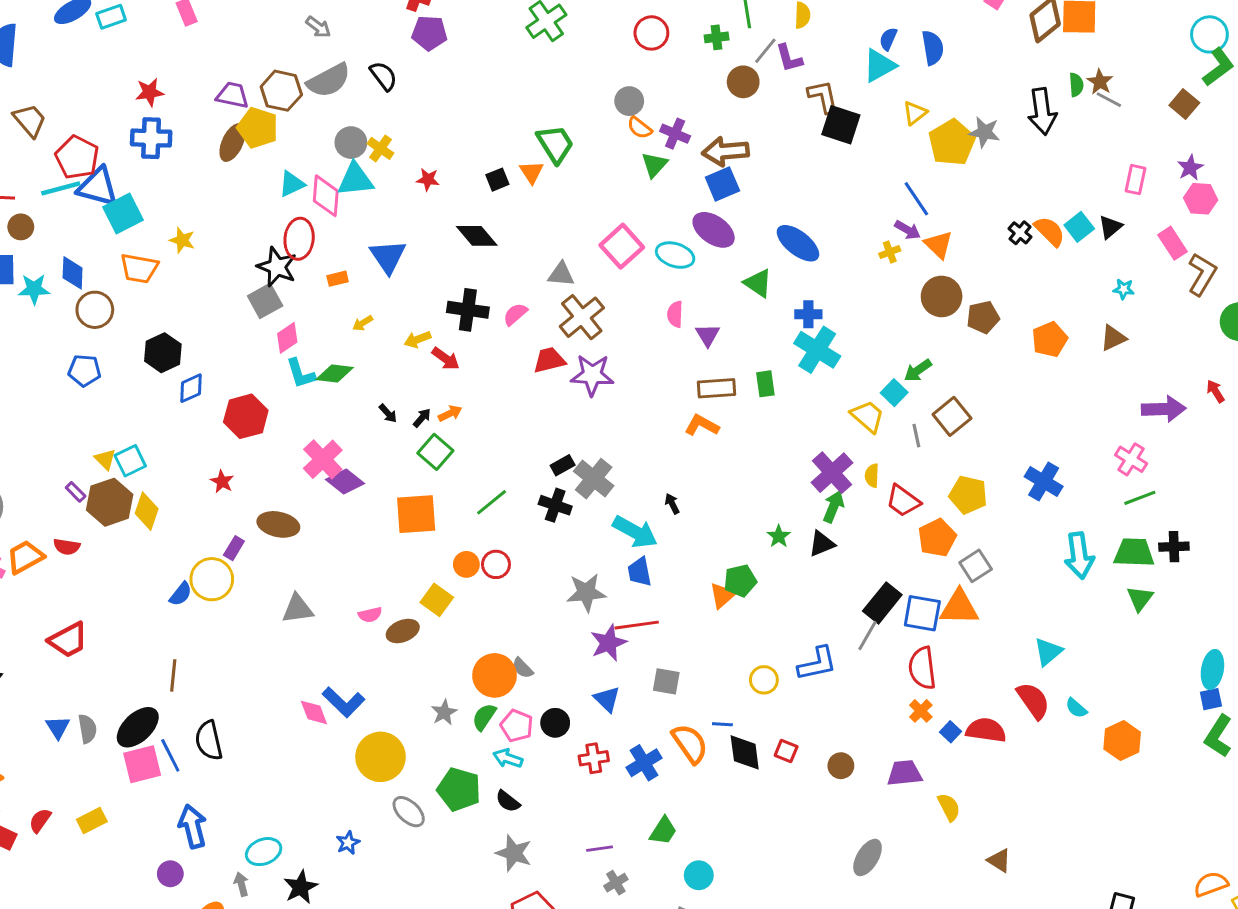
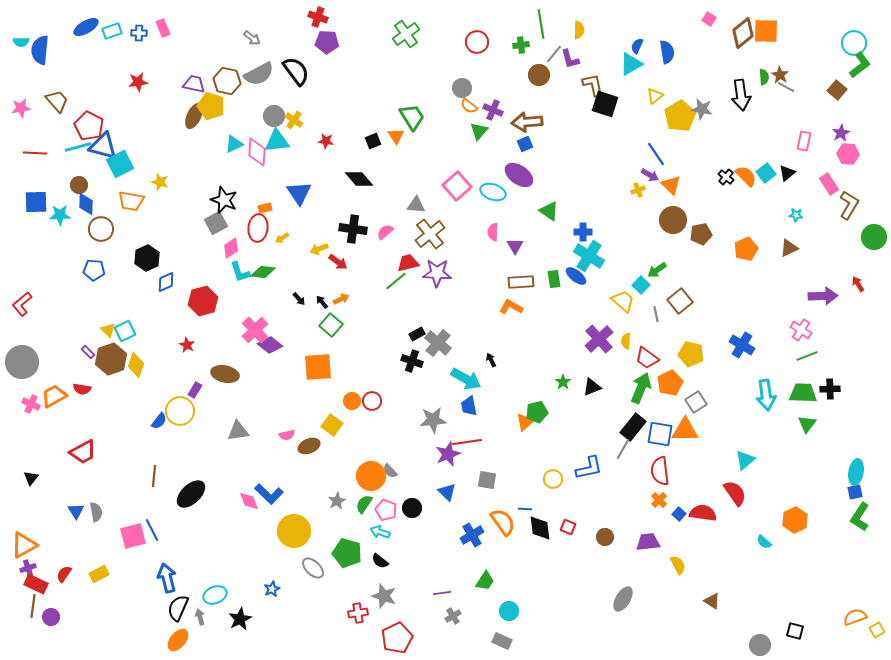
black semicircle: (383, 76) -> (296, 71), size x1.4
blue cross: (151, 138) -> (139, 33), moved, size x0.6
blue square: (722, 184) -> (525, 144), size x0.7
brown circle: (21, 227) -> (79, 185), moved
red ellipse: (299, 239) -> (258, 228), moved
blue ellipse: (798, 243) -> (576, 276), moved, size x0.7
black arrow: (422, 418) -> (322, 302), turned -80
green line: (492, 502) -> (396, 281), moved
green arrow: (833, 507) -> (641, 388), moved, size x1.4
cyan semicircle: (1076, 708) -> (764, 542), moved
black ellipse: (138, 727) -> (191, 494), moved
black semicircle: (209, 741) -> (178, 608), moved, turned 36
red cross: (594, 758) -> (358, 613), moved
purple circle: (170, 874) -> (51, 617), moved

